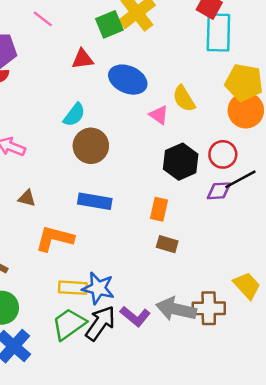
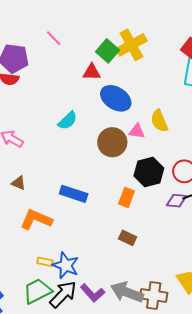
green square: (109, 24) -> (108, 51), turned -35
red triangle: (83, 59) -> (92, 72), moved
pink triangle: (159, 115) -> (137, 131), turned -36
brown circle: (91, 146) -> (112, 142), moved
orange rectangle: (159, 209) -> (127, 197), moved
yellow rectangle: (73, 288) -> (45, 262), size x0.7

